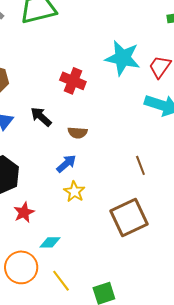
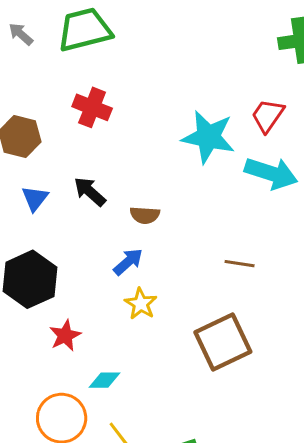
cyan star: (123, 58) -> (208, 137), moved
red cross: (73, 81) -> (92, 107), moved
brown line: (140, 165) -> (240, 264), turned -60

